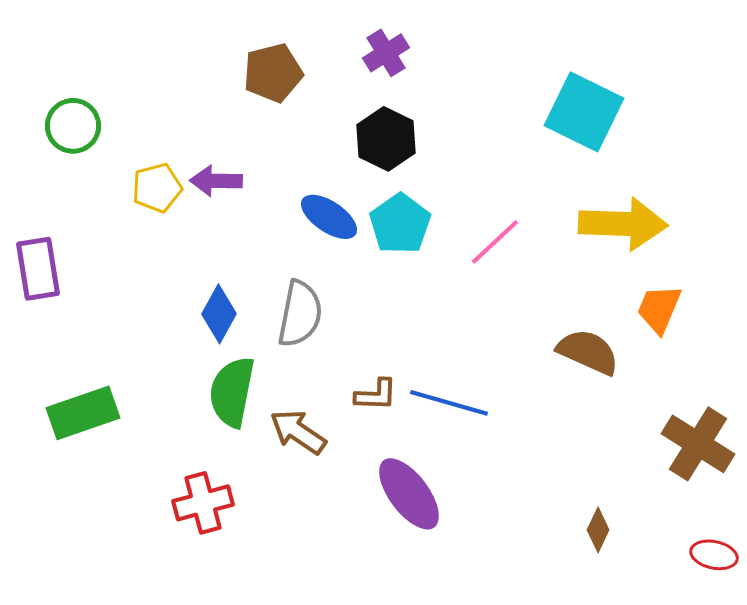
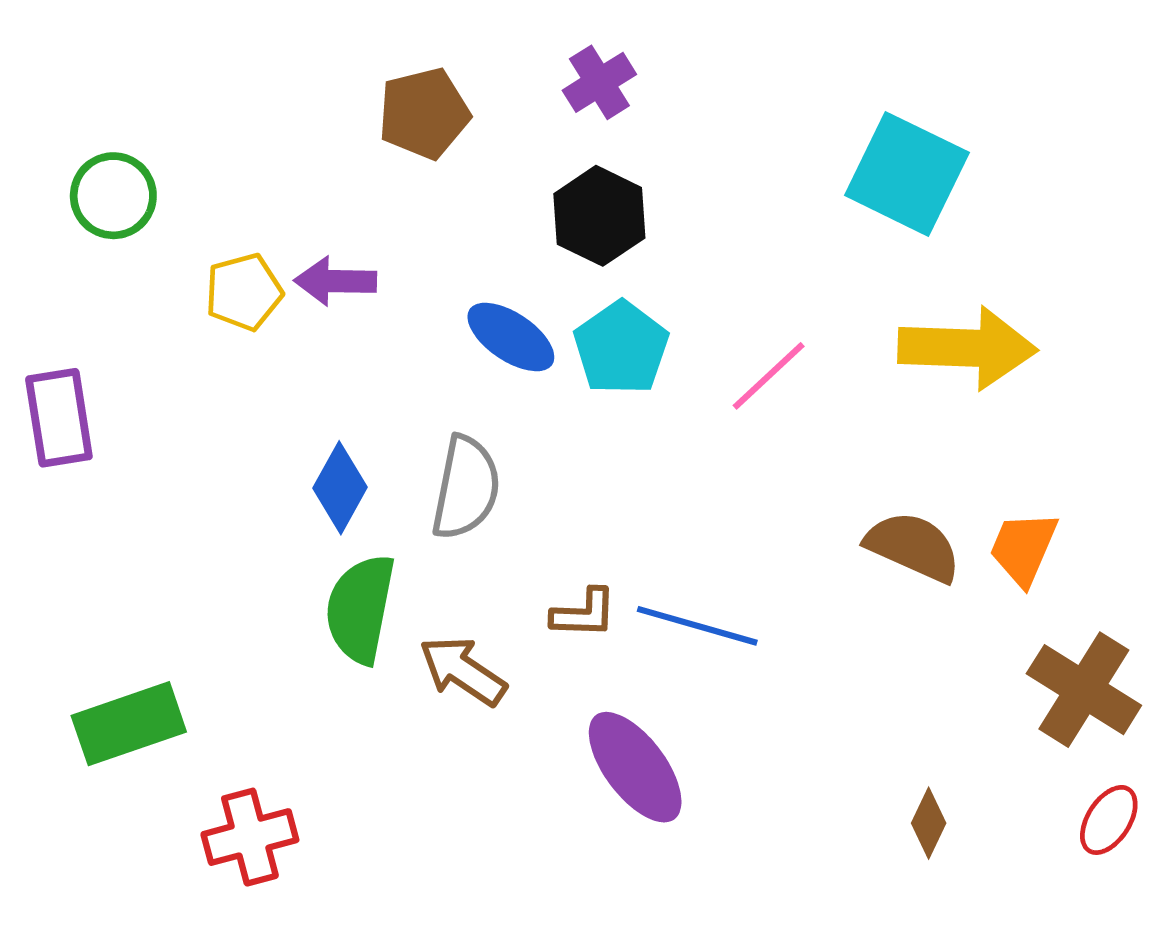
orange trapezoid: (659, 309) -> (1023, 548), moved
green rectangle: (83, 413) -> (129, 724), moved
red cross: (203, 503) -> (250, 837), moved
red ellipse: (714, 555) -> (1109, 820), moved, turned -69

